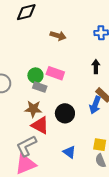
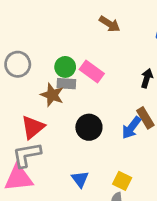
gray rectangle: (40, 87) -> (66, 84), turned -32
brown star: (33, 109) -> (52, 95), moved
red triangle: (40, 125) -> (33, 127), moved, turned 36

